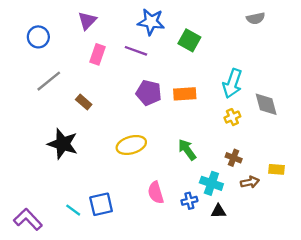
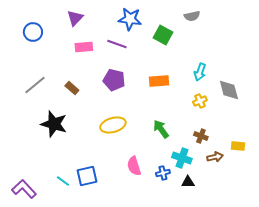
gray semicircle: (256, 18) -> (192, 16), moved
pink rectangle: (98, 54) -> (84, 47), turned 66
gray line: (49, 81) -> (35, 85), moved
cyan arrow: (232, 83) -> (200, 72), size x0.7
purple pentagon: (149, 93) -> (114, 80), moved

